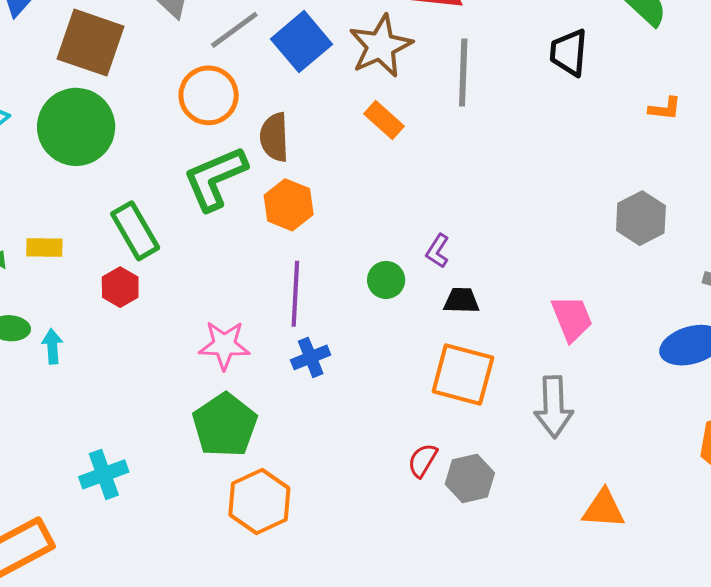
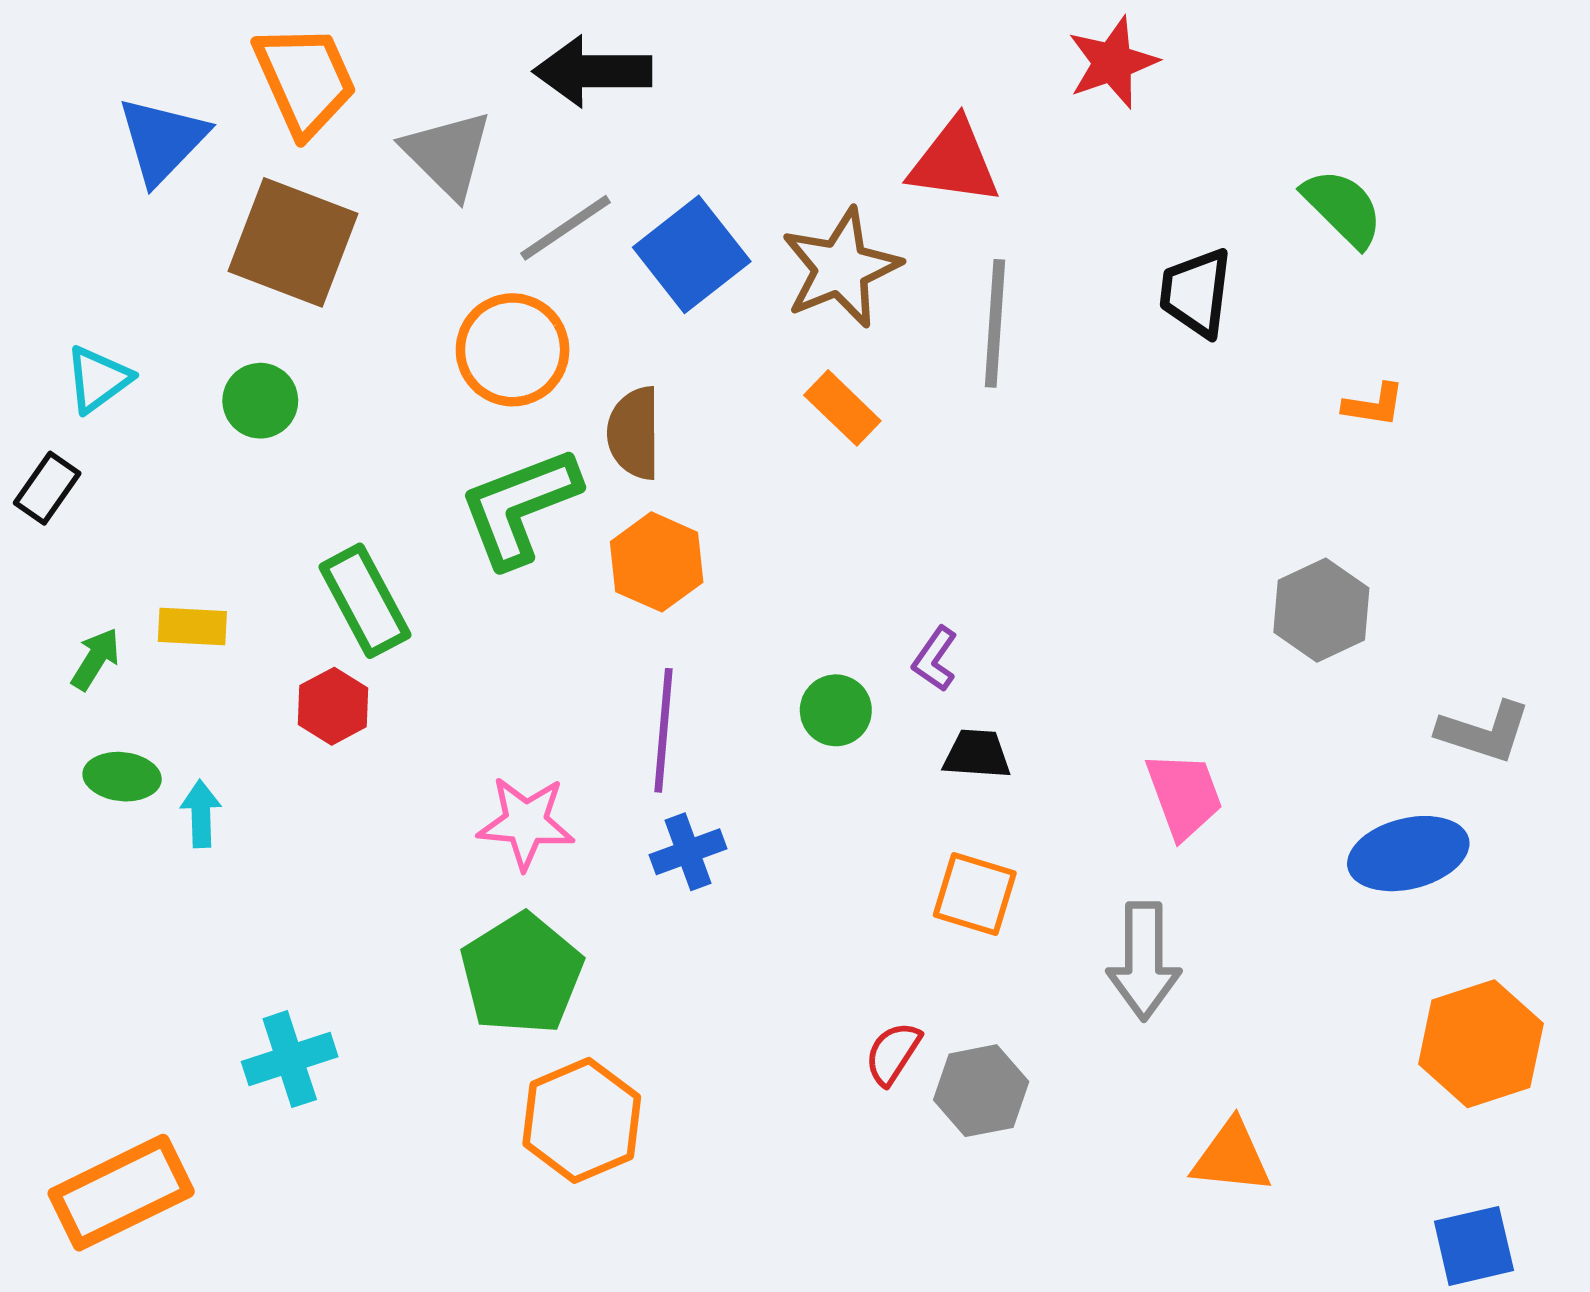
green circle: (76, 127) -> (260, 401), size x0.5
orange square: (463, 375) -> (975, 894), size x0.7

